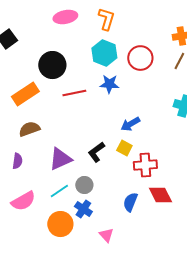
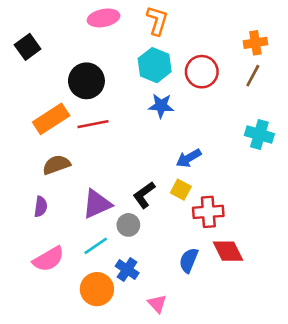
red line: (74, 93) -> (93, 124), moved
gray circle: (84, 185) -> (128, 225), moved

